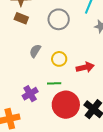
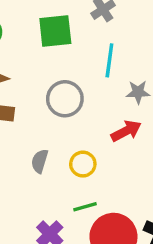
red arrow: (85, 67) -> (126, 131), moved

